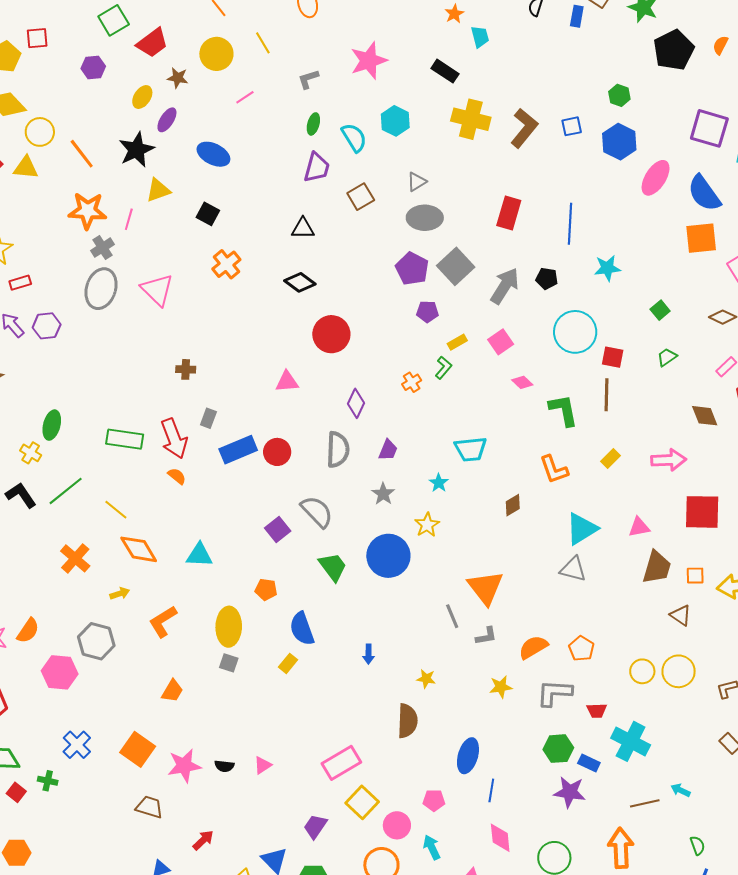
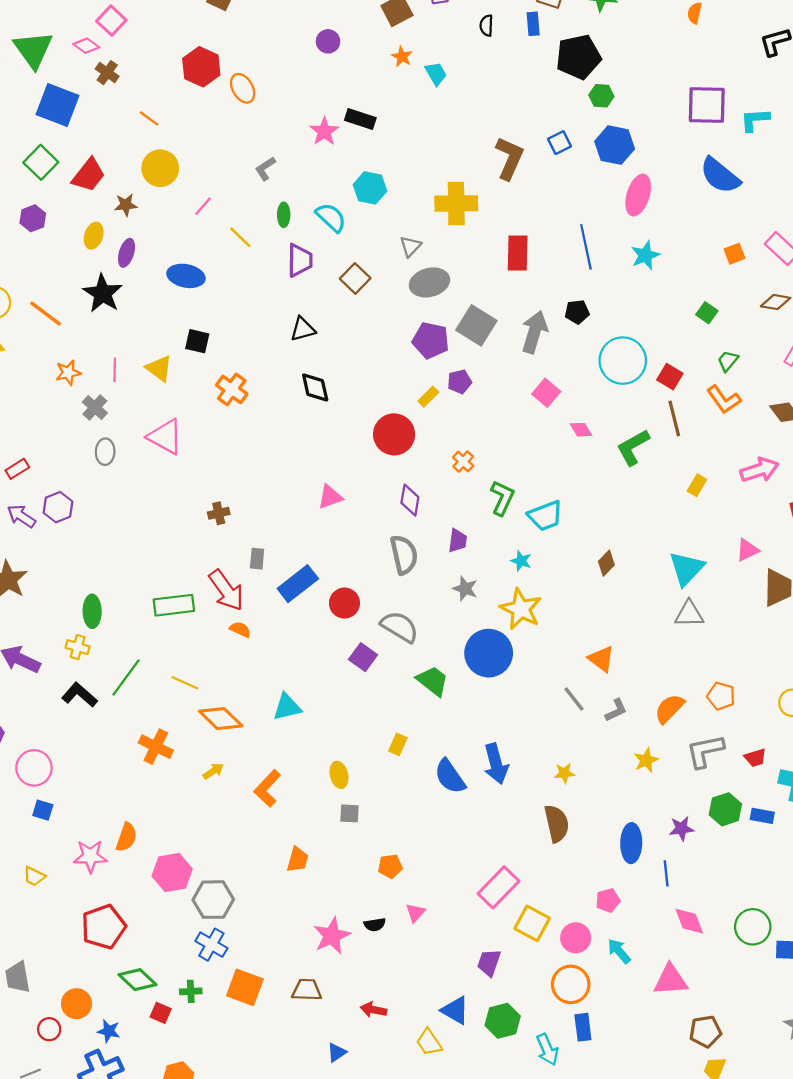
yellow line: (263, 43) -> (240, 237), moved
black pentagon: (674, 50) -> (579, 57), moved, turned 30
pink star: (369, 61) -> (324, 131), size x0.7
black rectangle: (445, 71) -> (360, 119), moved
yellow cross: (471, 119) -> (456, 203), moved
pink ellipse: (656, 178) -> (638, 195), moved
yellow triangle: (158, 190) -> (159, 368), moved, turned -48
orange star: (87, 211) -> (68, 373), size x0.6
orange square: (701, 238) -> (734, 254), moved, size x0.6
cyan star: (607, 268) -> (645, 255), moved
black diamond: (300, 282) -> (315, 388), turned 56
gray ellipse: (101, 289) -> (105, 452), size x0.6
red circle: (331, 334) -> (394, 434), moved
yellow rectangle: (457, 342) -> (428, 397), moved
red square: (613, 357) -> (670, 377), turned 35
green L-shape: (443, 368) -> (502, 498), moved, size x1.4
pink diamond: (522, 382) -> (581, 430), turned 30
green L-shape: (563, 410) -> (633, 447), turned -93
red circle: (277, 452) -> (344, 603), moved
orange L-shape: (554, 469) -> (724, 400), moved
yellow star: (427, 525) -> (521, 609), size x1.5
orange triangle: (486, 588) -> (601, 659), size x0.7
orange pentagon: (266, 590) -> (390, 866), moved
yellow ellipse: (229, 627) -> (339, 775), size x0.6
blue semicircle: (302, 629) -> (450, 777), moved
gray hexagon: (96, 641) -> (213, 900), moved
blue arrow: (369, 654) -> (496, 764), size x1.8
yellow rectangle: (288, 663) -> (398, 744), moved
orange square: (138, 749) -> (245, 987), moved
purple star: (570, 792) -> (681, 829), moved, size x0.7
red arrow: (203, 840) -> (374, 1010), turned -110

